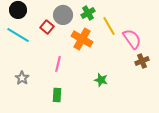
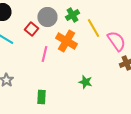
pink line: (58, 64) -> (44, 54), moved

